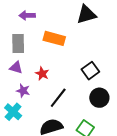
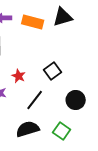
orange rectangle: (54, 38) -> (33, 22), moved
black square: (90, 71) -> (53, 71), moved

